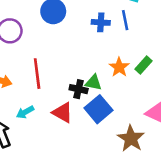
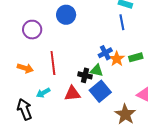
blue cross: (101, 22) -> (105, 53), moved, turned -32
green rectangle: (143, 65) -> (136, 57), turned 32
red triangle: (63, 113) -> (72, 93), turned -36

